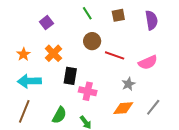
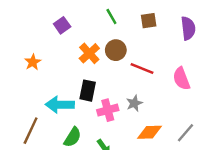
orange cross: (53, 53) -> (89, 53), moved
pink semicircle: (148, 62) -> (181, 79), turned 90
cyan arrow: (29, 81) -> (60, 105), moved
gray star: (128, 84) -> (134, 103), moved
pink cross: (88, 91) -> (108, 110), turned -30

